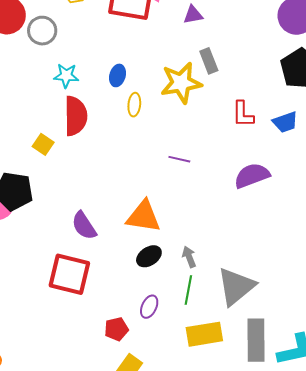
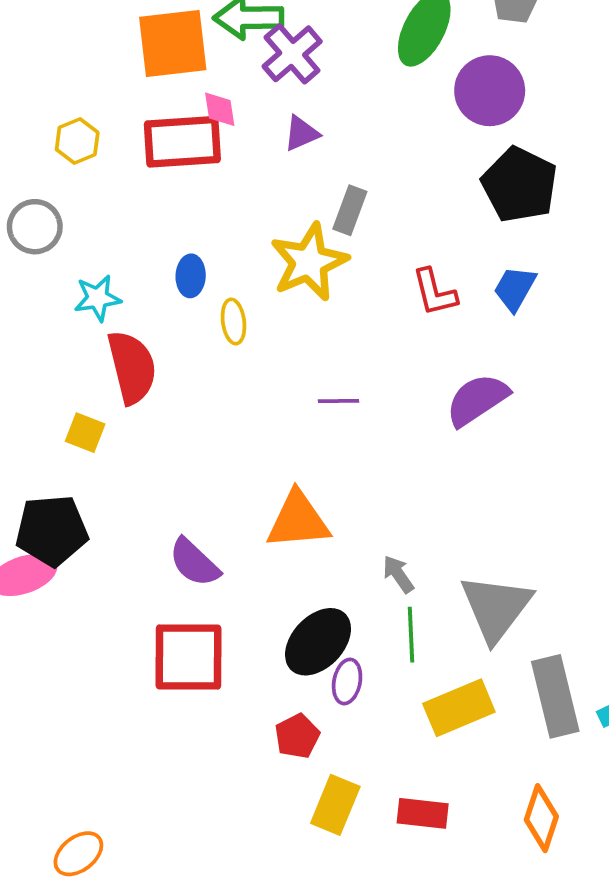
gray rectangle: (209, 61) -> (350, 210), turned 55
blue trapezoid: (285, 122) -> (515, 288), turned 152
black ellipse: (149, 256) -> (318, 642), moved, size x1.5

